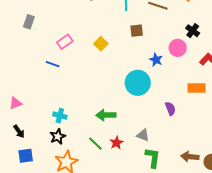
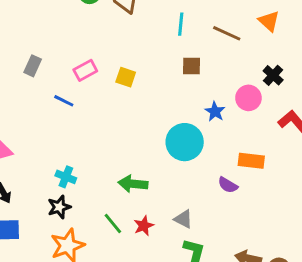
gray rectangle: (29, 22) -> (33, 66), moved
yellow square: (101, 44) -> (126, 77), moved, turned -32
orange rectangle: (197, 88) -> (251, 161), moved
purple semicircle: (170, 109) -> (228, 185), turned 136

